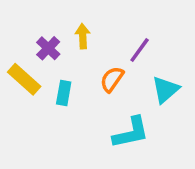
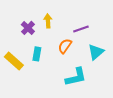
purple line: (140, 50) -> (81, 29), turned 35
yellow rectangle: (24, 79) -> (14, 61), moved

